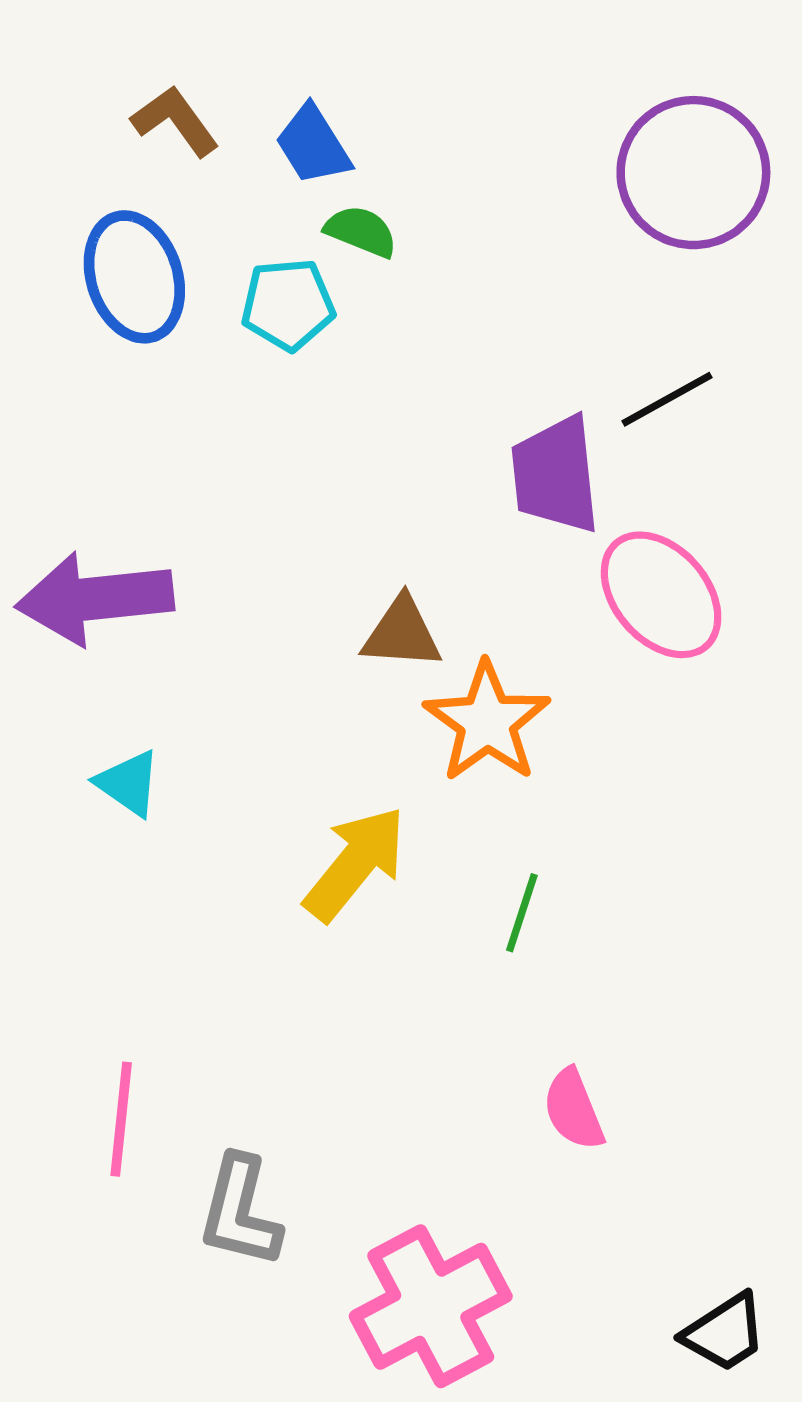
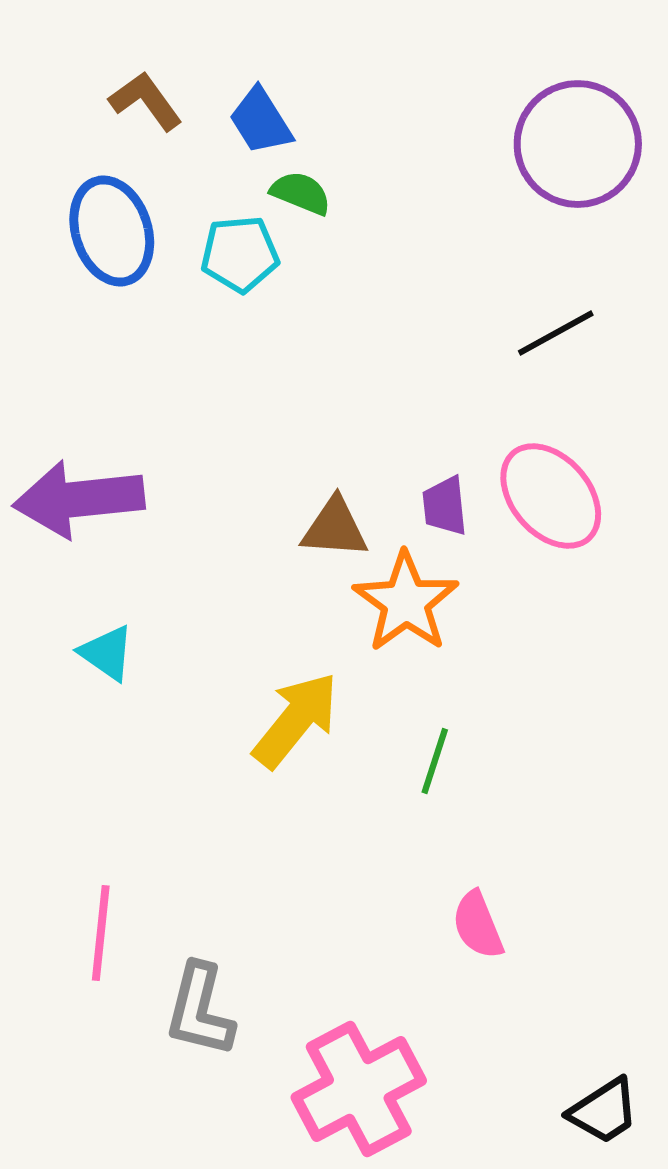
purple trapezoid: (555, 475) -> (445, 506), moved, size x0.6

